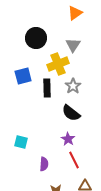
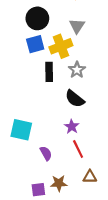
blue square: (23, 76) -> (35, 44), moved
cyan square: (21, 142) -> (21, 130), size x1.5
purple semicircle: (44, 164) -> (46, 153), turned -32

